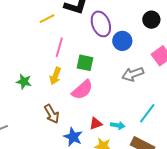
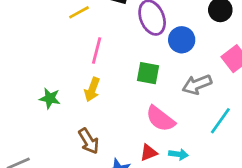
green square: (85, 63) -> (148, 73), moved
pink semicircle: (82, 90) -> (160, 119), moved, turned 80
cyan line: (147, 113) -> (220, 121), moved

